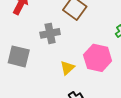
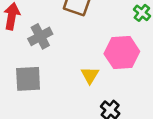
gray cross: (50, 33) -> (40, 36), moved

